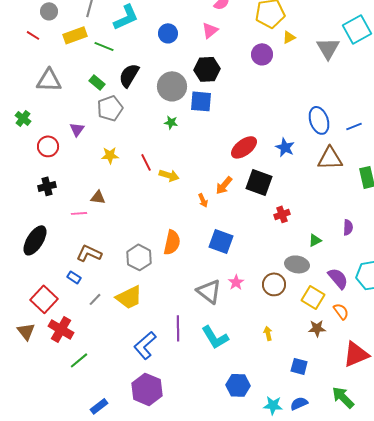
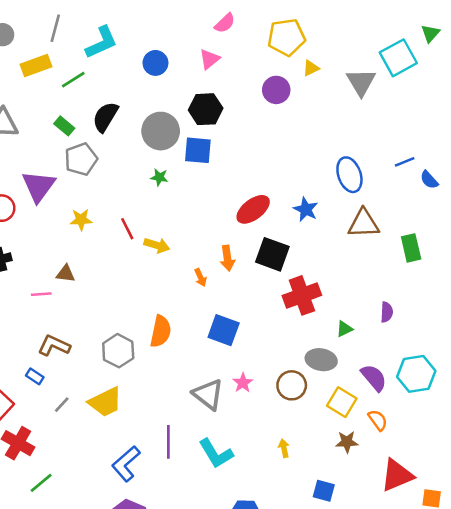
green line: (104, 46) -> (73, 80), turned -54
blue line: (354, 126) -> (405, 162), moved
purple triangle: (77, 129) -> (39, 186), size x1.8
orange arrow: (224, 185) -> (227, 258), turned -48
red cross: (282, 214) -> (302, 295), size x1.8

